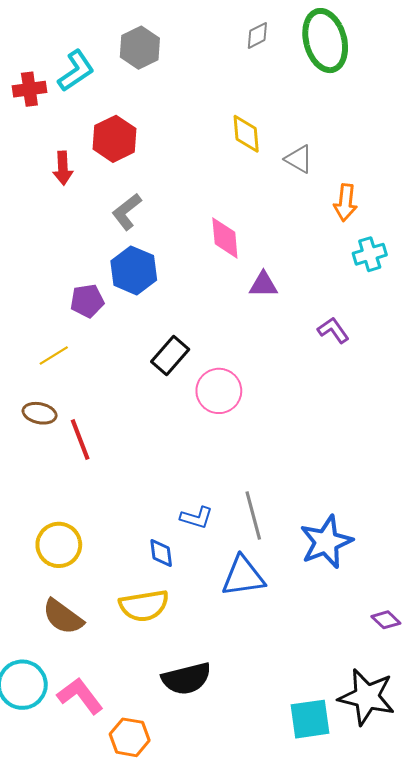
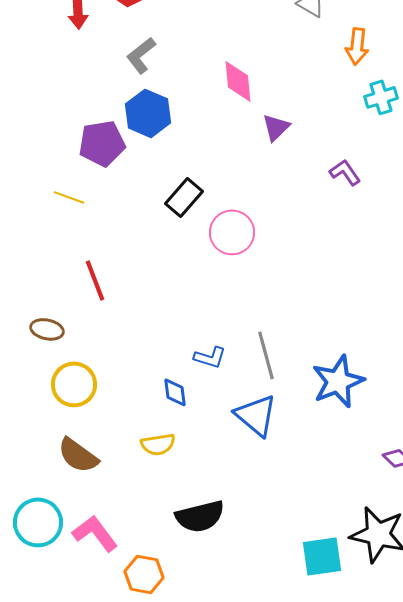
purple triangle: (263, 285) -> (276, 127), turned -44
purple pentagon: (87, 301) -> (102, 143), size x1.4
yellow line: (54, 355) -> (69, 197), turned 52
brown ellipse: (40, 413) -> (47, 329), moved
blue triangle: (243, 576) -> (256, 415), turned 48
yellow semicircle: (144, 606) -> (158, 444), size x0.7

